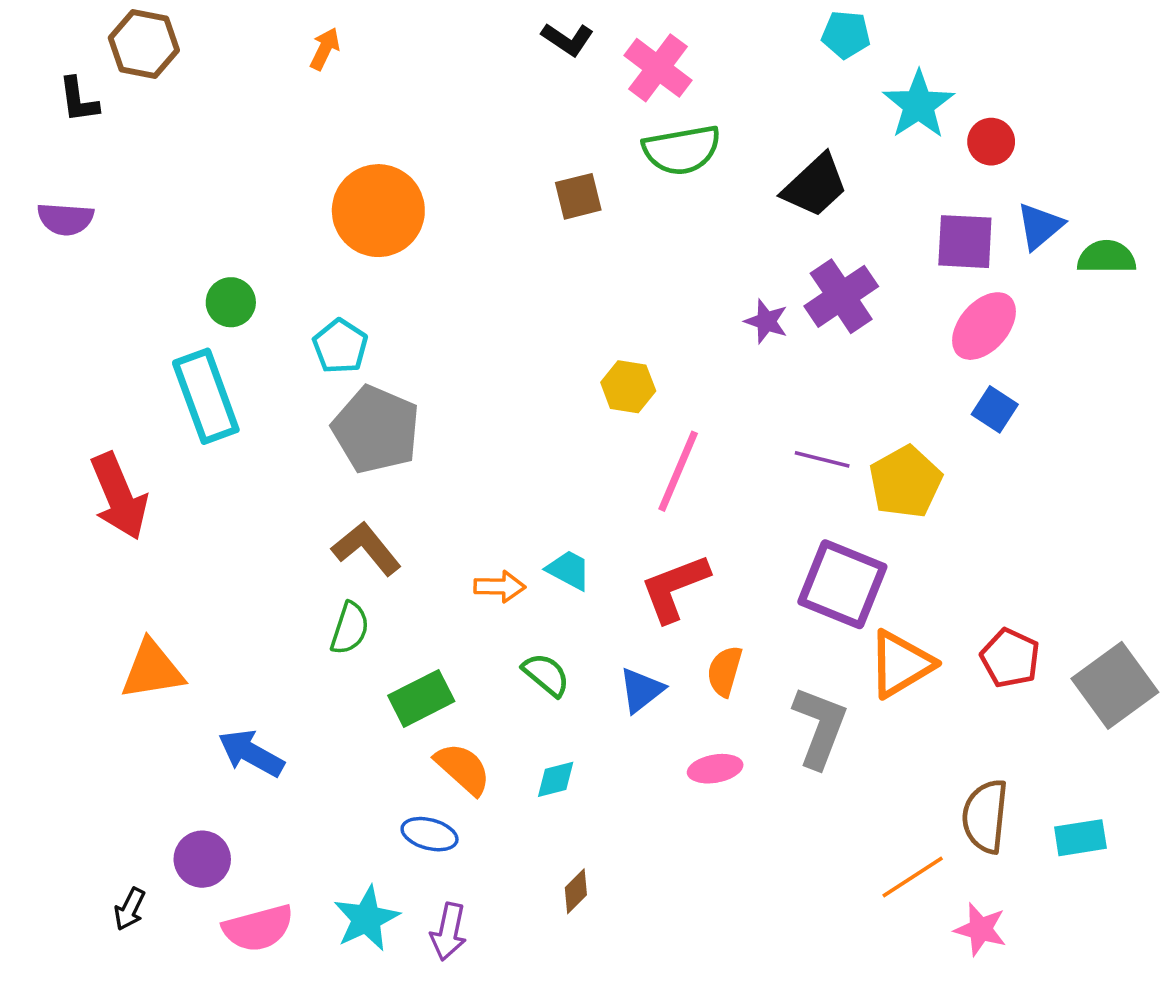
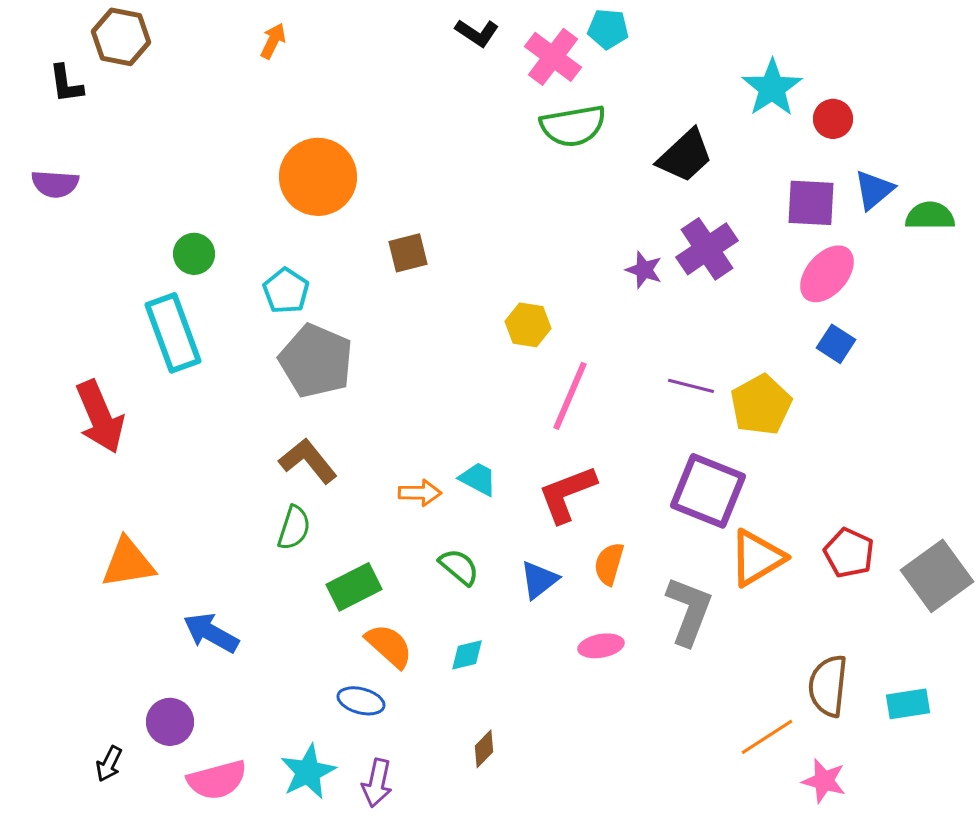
cyan pentagon: (846, 35) -> (608, 29), moved
brown square: (578, 196) -> (408, 253), moved

